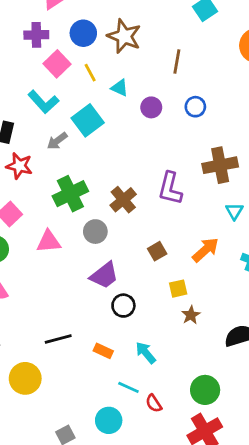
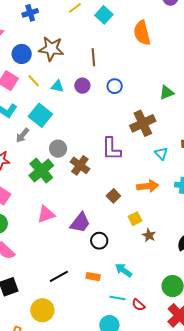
purple circle: (151, 107) -> (82, 86), moved
gray circle: (95, 232) -> (58, 149), moved
pink triangle: (49, 241) -> (46, 214), moved
orange arrow: (206, 250) -> (148, 186), turned 50

